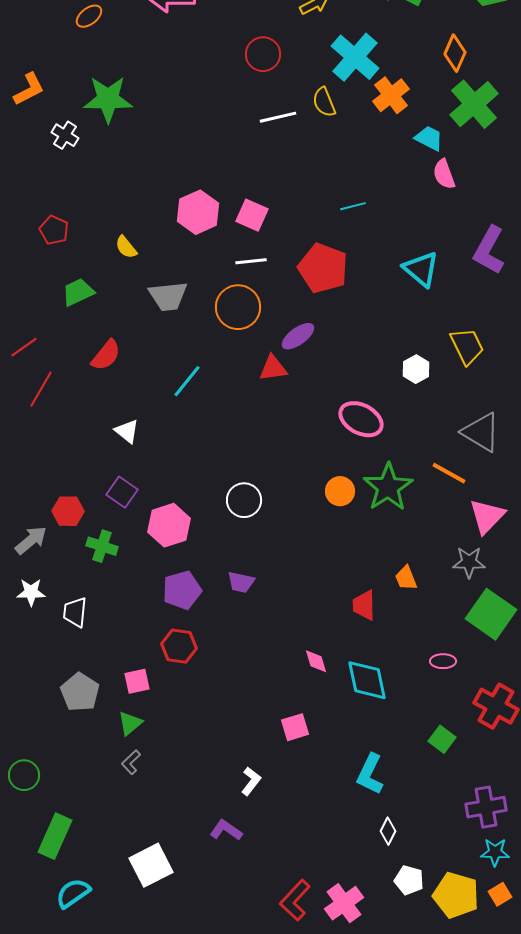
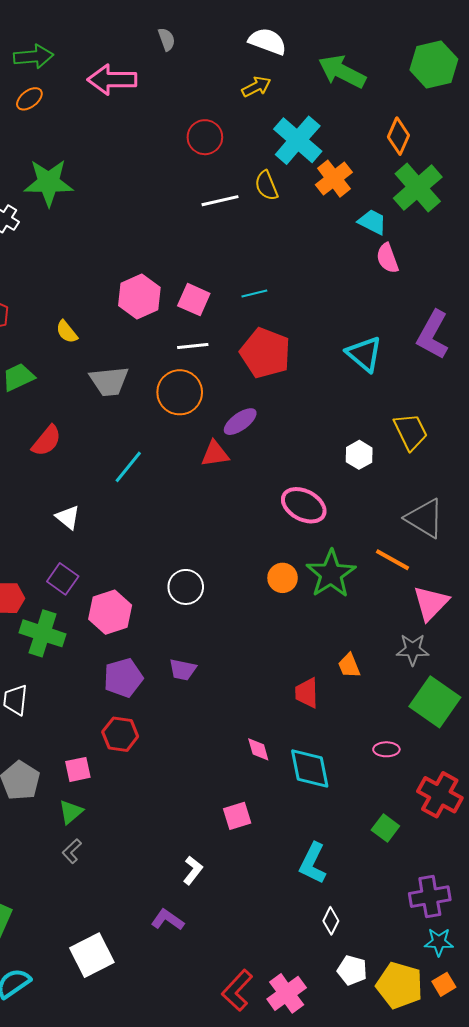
cyan line: (353, 206) -> (254, 293), moved
green cross: (102, 546) -> (43, 633), size x1.4

